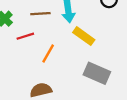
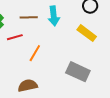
yellow rectangle: (84, 36) -> (87, 33), moved

